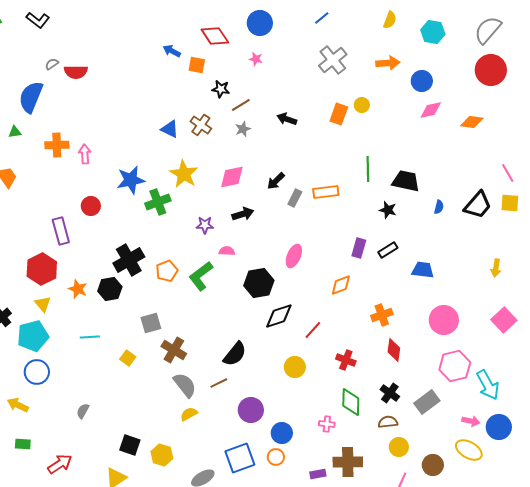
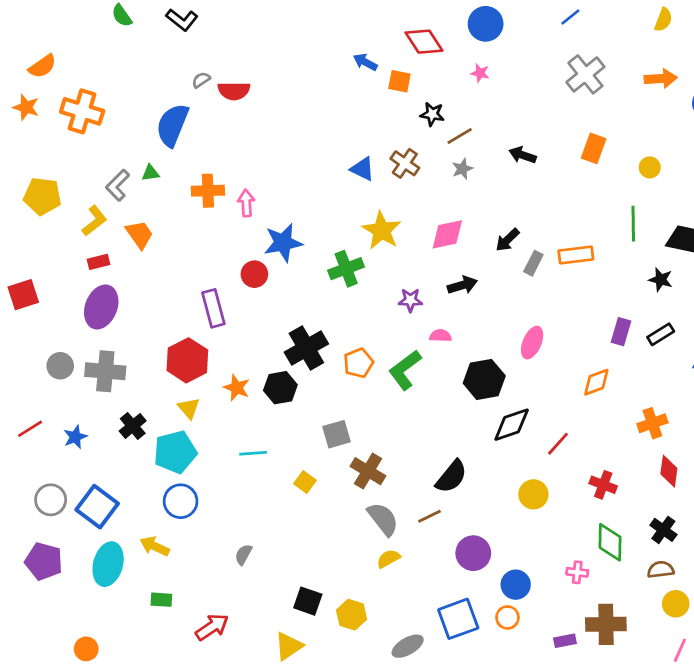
yellow circle: (362, 105) -> (650, 167), moved
blue star: (131, 180) -> (283, 243), moved

